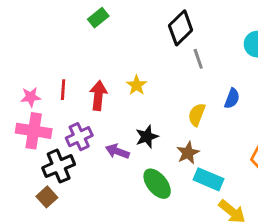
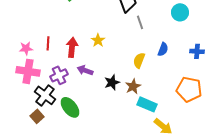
black star: (147, 137) -> (112, 82), moved
purple arrow: (117, 151) -> (85, 70), moved
black cross: (59, 166) -> (45, 95), turned -30
green ellipse: (157, 184) -> (70, 107), moved

